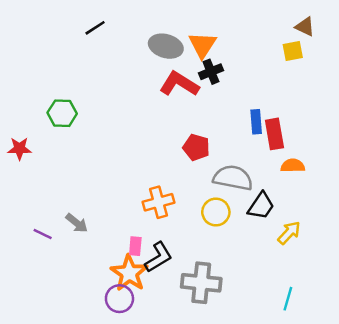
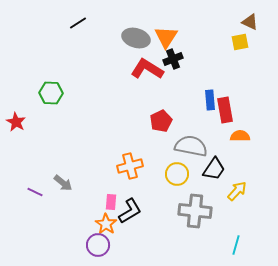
red pentagon: (196, 147) -> (161, 121), turned 30
red star: (19, 149) -> (16, 122), turned 30
orange star: (129, 273) -> (106, 224), size x0.7
gray cross: (201, 283) -> (195, 211), moved

